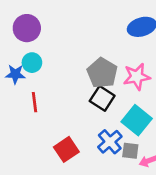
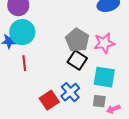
cyan circle: (32, 63) -> (22, 32), size x1.6
cyan square: (137, 120) -> (104, 77), turned -30
blue cross: (110, 142) -> (70, 92), moved

